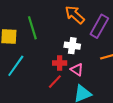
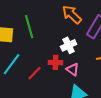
white cross: (72, 46) -> (69, 45), turned -35
red line: (55, 82) -> (34, 73), moved

